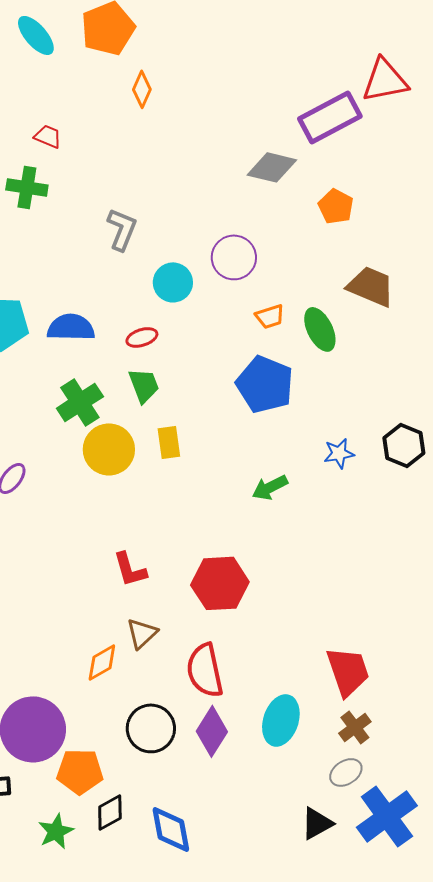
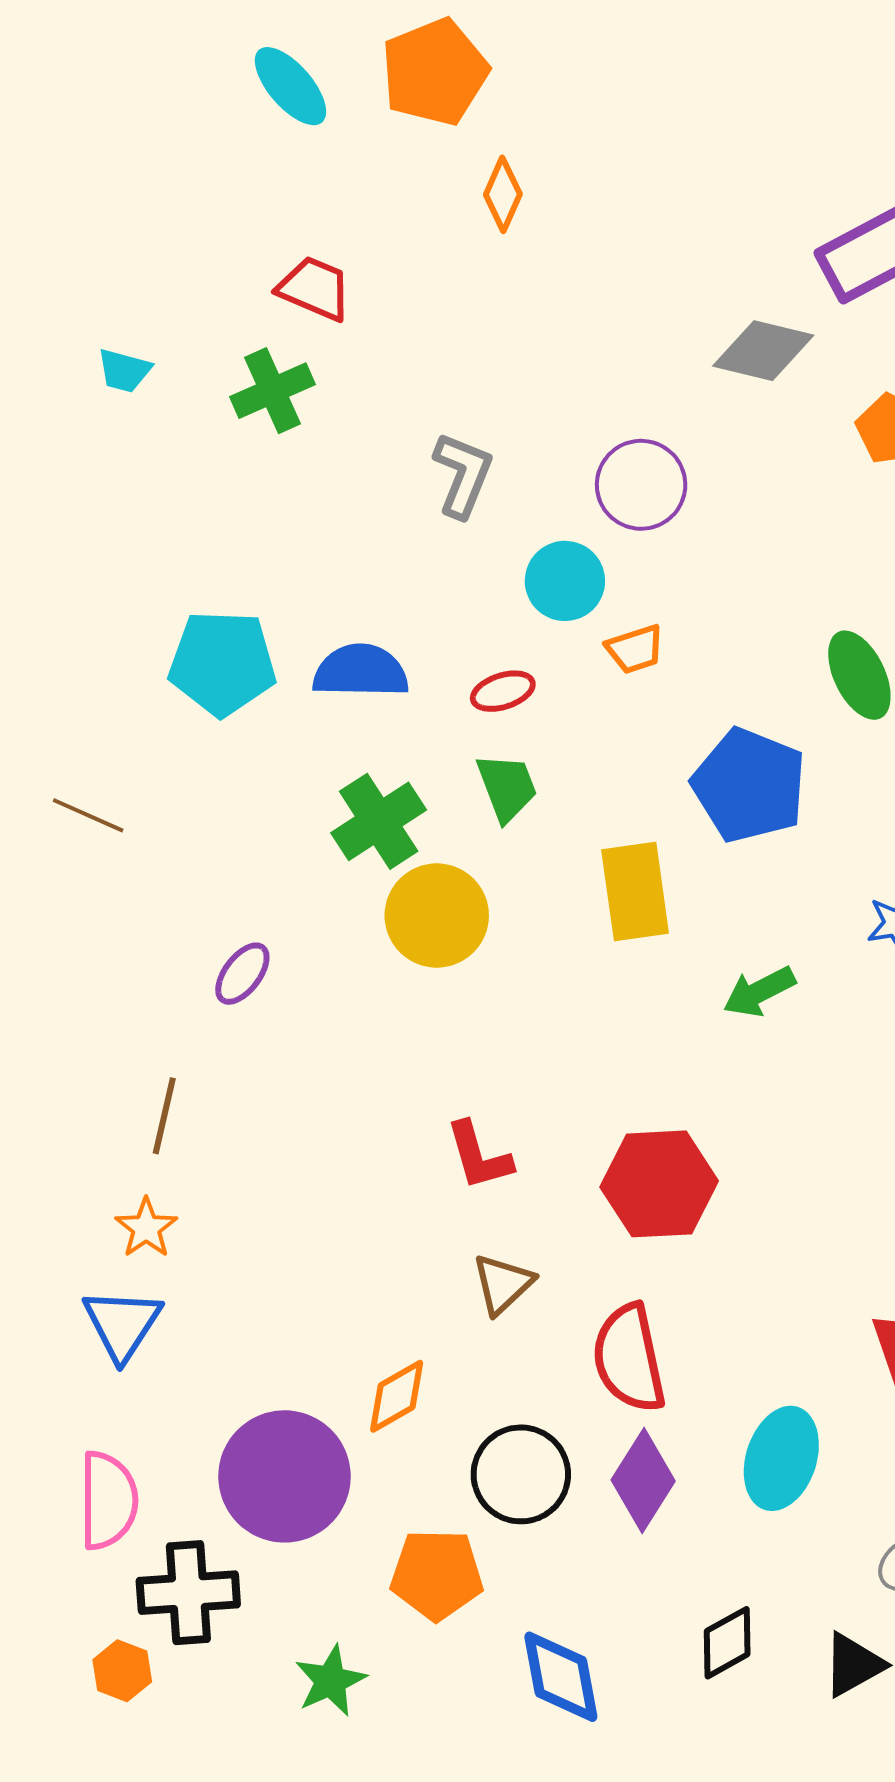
red trapezoid: (48, 136) -> (315, 288), size x1.4
green cross: (27, 187) -> (272, 391), turned -33
purple circle: (234, 257) -> (641, 485), moved
orange trapezoid: (270, 316) -> (635, 649), moved
yellow rectangle: (169, 442) -> (635, 891), moved, size x1.5
orange diamond: (102, 662) -> (397, 1396), moved
orange pentagon: (80, 771) -> (437, 1575), moved
black diamond: (110, 812) -> (727, 1643), moved

